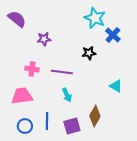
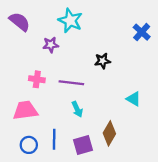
cyan star: (95, 18) -> (70, 21), moved
blue cross: (113, 35) -> (142, 32), moved

